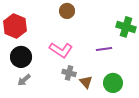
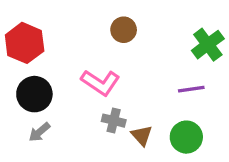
brown circle: (67, 11) -> (124, 30), moved
green cross: (126, 27) -> (208, 45), turned 36
purple line: (104, 49) -> (191, 89), moved

